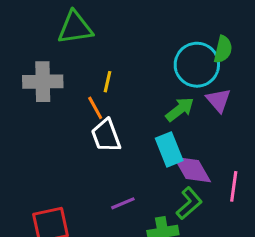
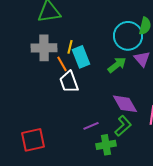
gray cross: (43, 82) -> (44, 48), moved
cyan rectangle: (169, 149) -> (81, 57), moved
purple line: (123, 203) -> (91, 126), moved

